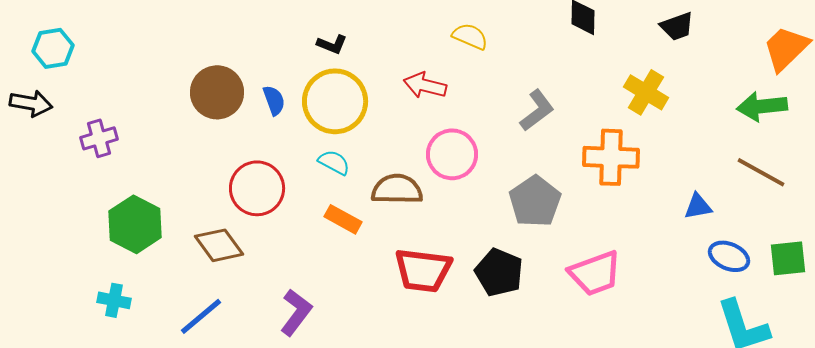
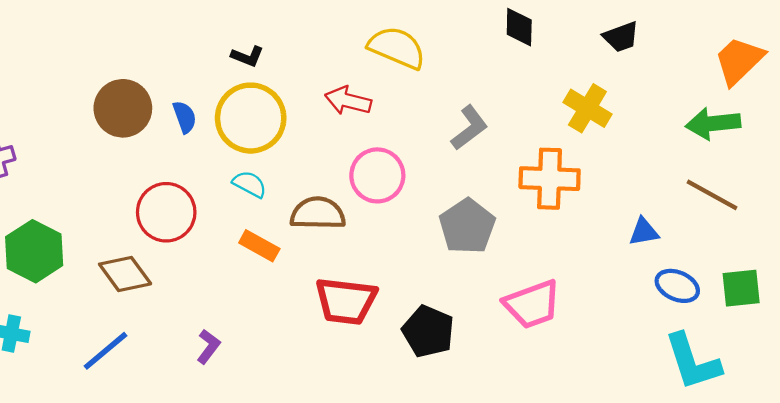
yellow semicircle: (470, 36) -> (397, 48), size x1.5
black pentagon: (499, 272) -> (428, 331), moved
purple L-shape: (296, 312) -> (208, 347), size x0.7

